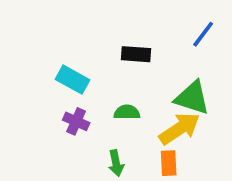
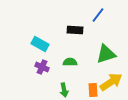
blue line: (203, 34) -> (98, 15), moved
green triangle: (192, 98) -> (106, 54), turned -35
yellow arrow: (180, 129) -> (111, 82), moved

